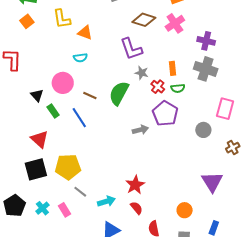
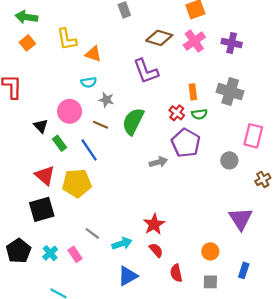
purple cross: (206, 41) -> (232, 43), moved
gray star: (142, 73) -> (106, 100), moved
yellow pentagon: (68, 167) -> (77, 183), moved

